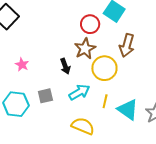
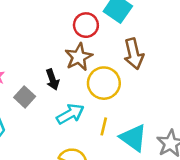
brown arrow: (127, 45) -> (134, 54), turned -30
gray square: (45, 96) -> (25, 97), moved, turned -35

